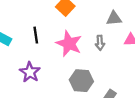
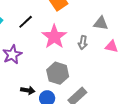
black line: (36, 35) -> (26, 22), turned 42

